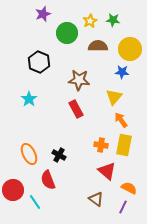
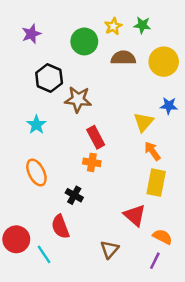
purple star: (43, 14) -> (31, 34), moved
blue star: (122, 72) -> (169, 106), moved
brown star: (79, 80) -> (78, 99), moved
orange cross: (101, 145) -> (92, 162), moved
orange ellipse: (29, 154) -> (36, 172), moved
brown triangle: (96, 199) -> (110, 249), moved, turned 35

